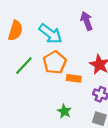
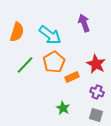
orange rectangle: (74, 78) -> (72, 77), turned -32

